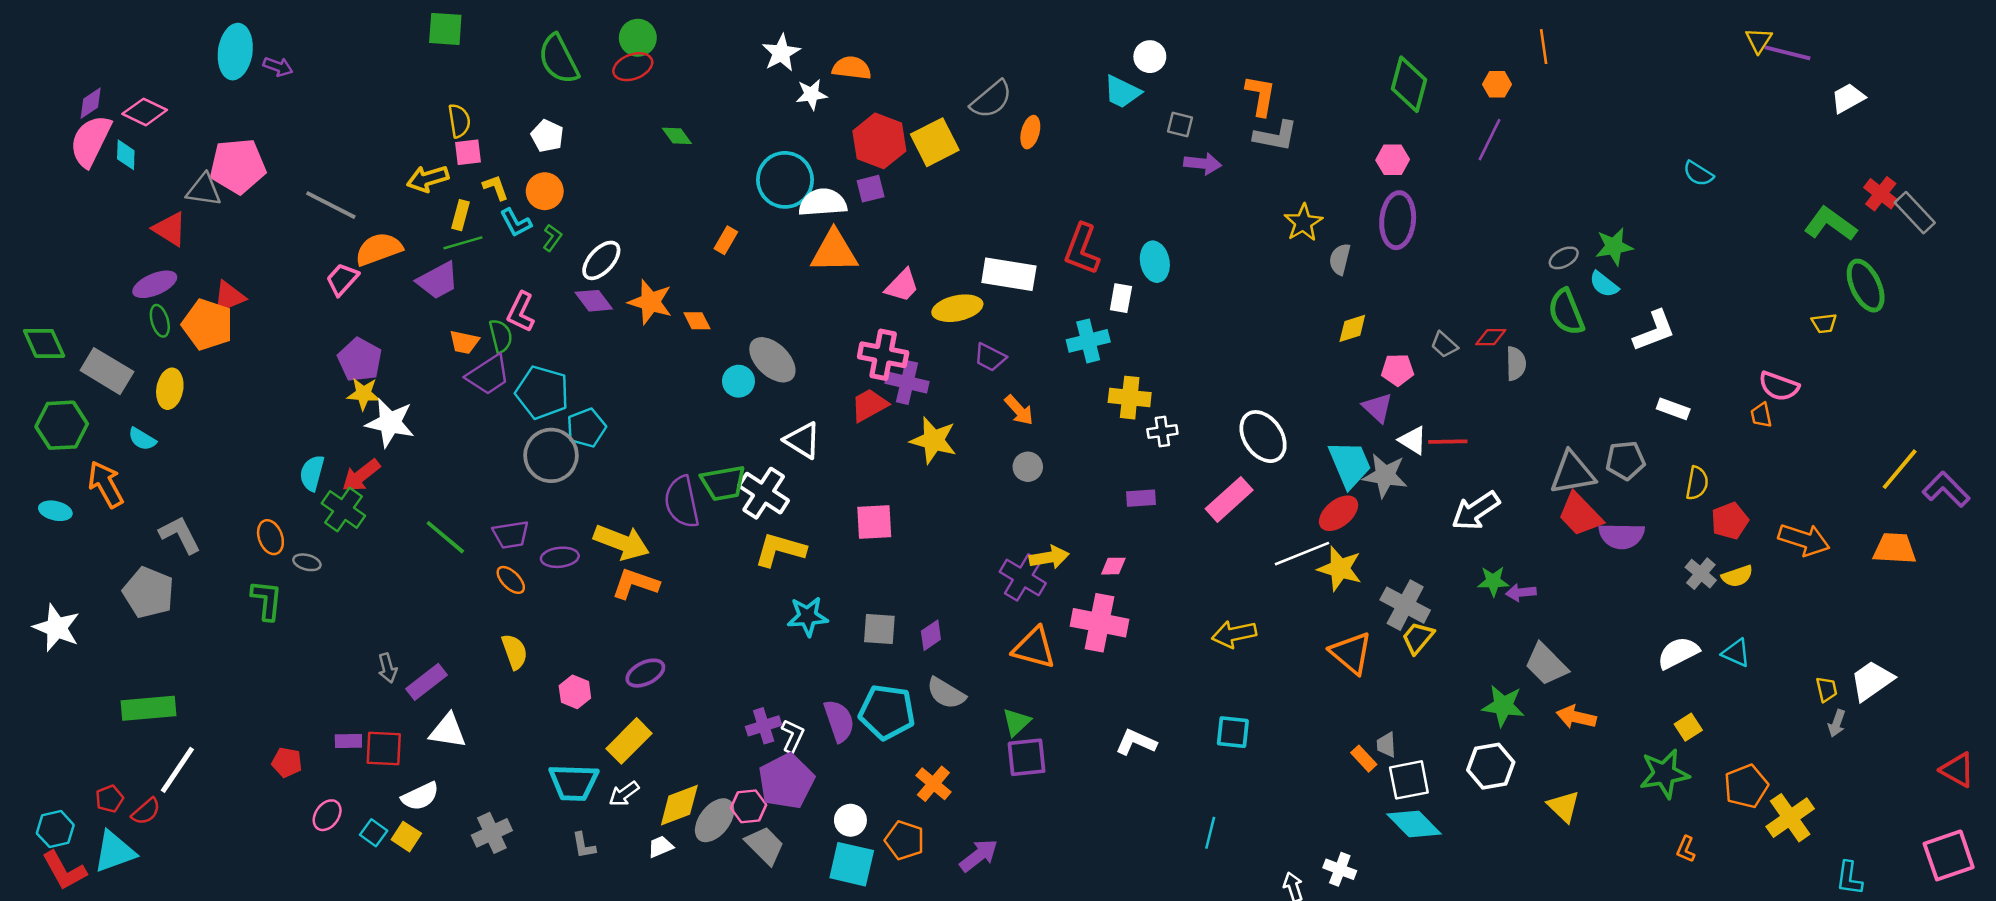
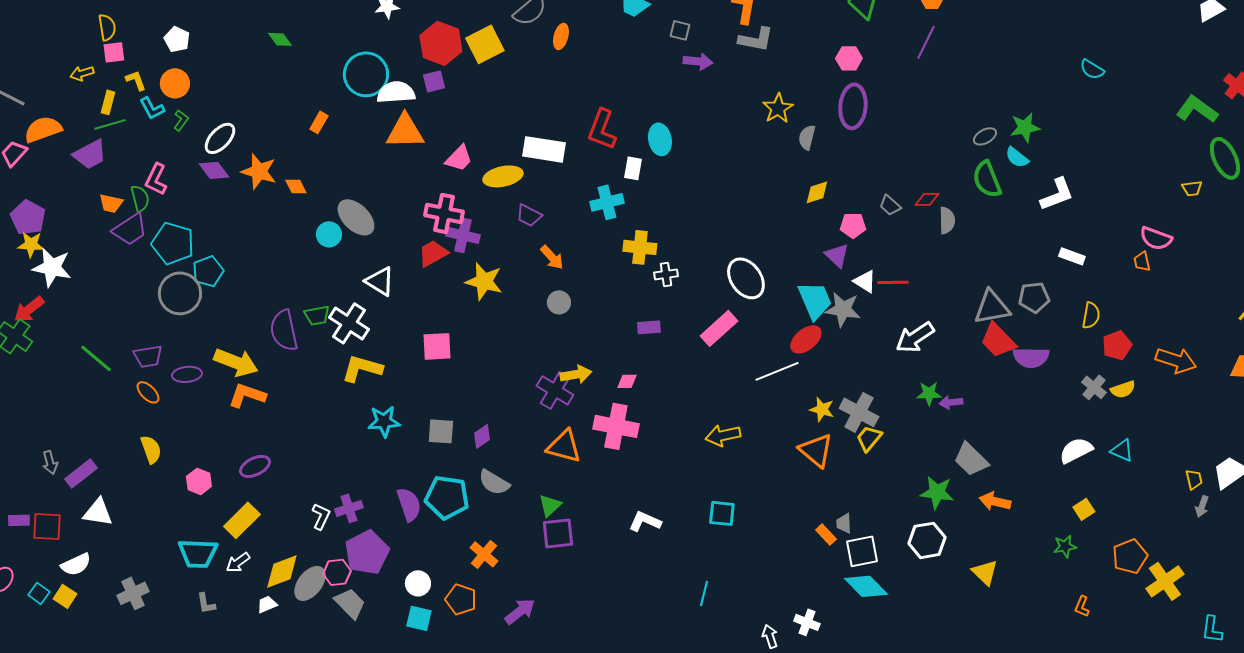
yellow arrow: (428, 179) -> (82, 73), size x0.7
green trapezoid: (723, 483) -> (317, 315), size x0.7
yellow star: (1340, 569) -> (822, 409), moved, size x0.7
white L-shape: (793, 736) -> (321, 516), moved
green star: (1664, 774) -> (1065, 546), size x0.6
cyan square: (852, 864) -> (419, 618), size x0.7

